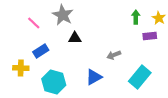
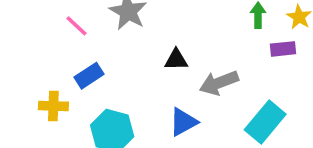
black triangle: (75, 38) -> (176, 60), moved
gray arrow: (114, 55) -> (219, 83), size x1.5

